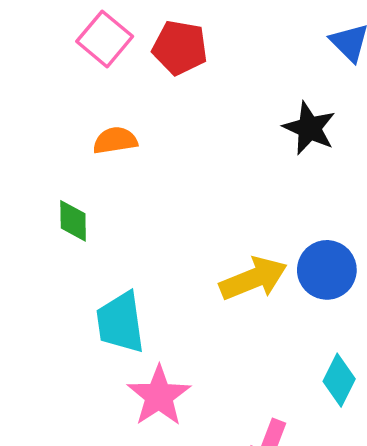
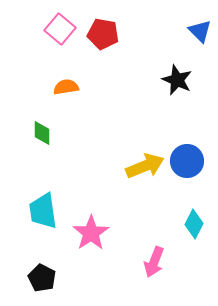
cyan trapezoid: (120, 322) -> (43, 211), moved

